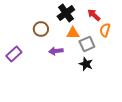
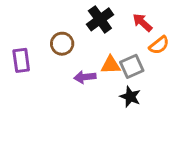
orange semicircle: (105, 30) -> (159, 45), turned -144
orange triangle: (73, 33) -> (111, 65), moved
purple rectangle: (14, 54) -> (21, 60), moved, turned -56

